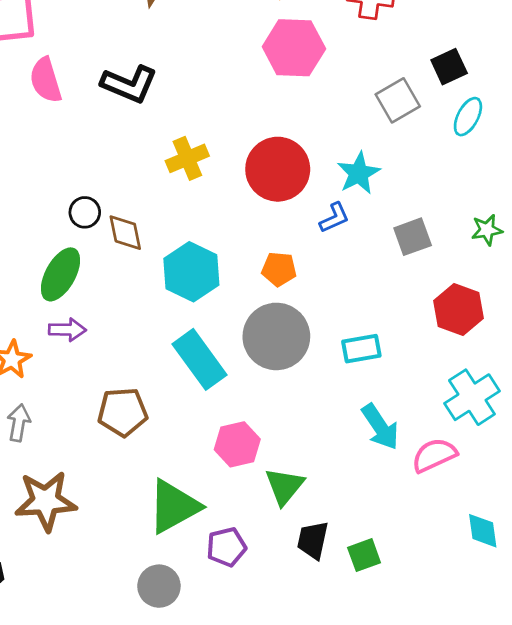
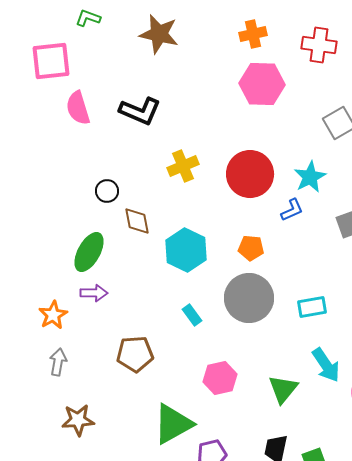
black circle: (85, 212) -> (107, 191), moved
cyan rectangle: (199, 359) -> (192, 315), size x0.5
green triangle: (284, 486) -> (283, 389), moved
brown star: (46, 501) -> (78, 420), size x0.7

